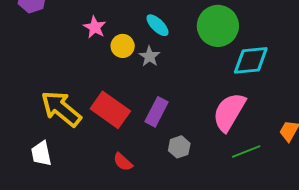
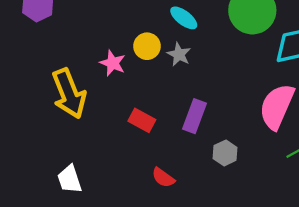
pink star: (95, 27) -> (113, 63), moved
yellow arrow: (61, 109) -> (69, 94), moved, turned -144
red rectangle: (110, 110) -> (142, 120), size x0.6

